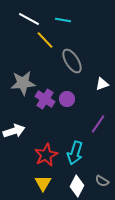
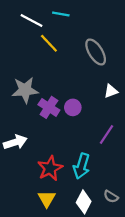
cyan line: (63, 20) -> (61, 14), moved
gray ellipse: (72, 61) -> (96, 52), moved

